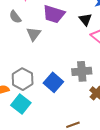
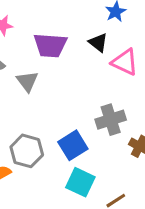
blue square: (53, 82) -> (73, 145), turned 30
cyan square: (21, 104) -> (80, 182), moved

